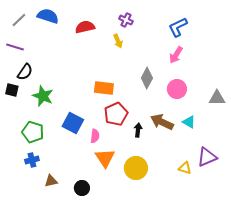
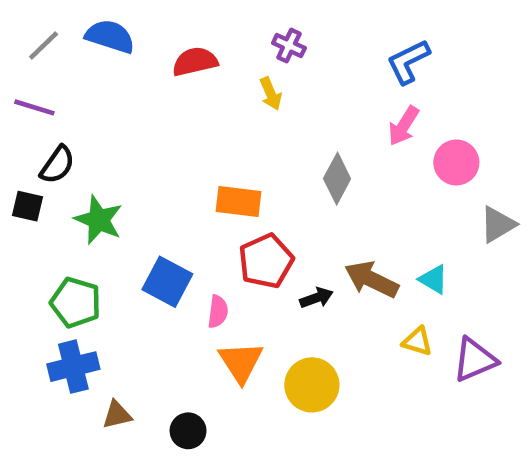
pink circle: (177, 89) -> (456, 162), moved
gray triangle: (217, 98) -> (498, 224), turned -30
black arrow: (138, 130) -> (316, 298), turned 64
blue cross: (32, 160) -> (73, 367), size x1.5
yellow triangle: (185, 168) -> (417, 341), moved

